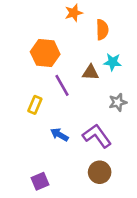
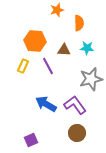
brown triangle: (91, 72) -> (64, 50), moved
gray star: (118, 102) -> (91, 79), size x1.6
yellow rectangle: (35, 105) -> (23, 66), moved
blue arrow: (59, 135) -> (46, 104), size x1.5

